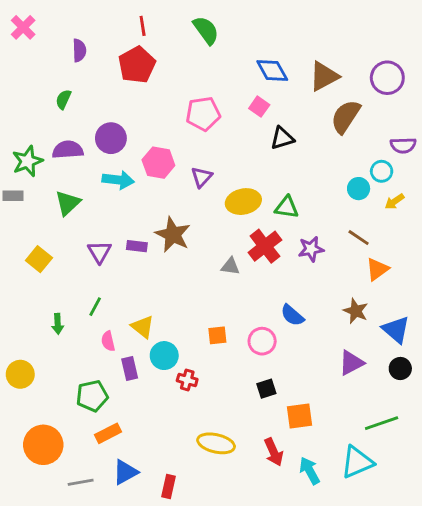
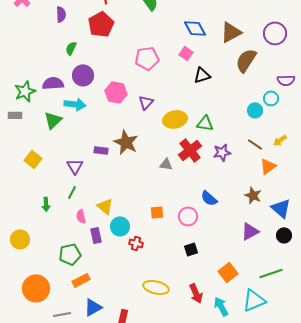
green semicircle: (63, 99) -> (71, 48), moved
cyan arrow: (118, 180) -> (75, 104), moved
yellow arrow: (395, 202) -> (280, 140), moved
purple triangle: (99, 252) -> (75, 166), moved
orange square: (300, 416) -> (228, 272), moved, turned -30

